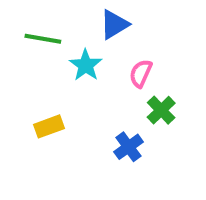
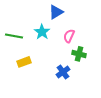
green line: (43, 39) -> (14, 36), moved
green cross: (161, 110) -> (79, 54), turned -32

